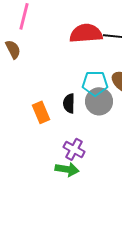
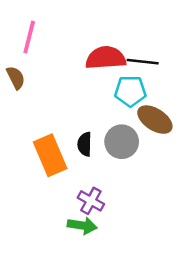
cyan pentagon: (95, 83) -> (130, 91), moved
orange rectangle: (41, 112) -> (50, 155), size x1.5

